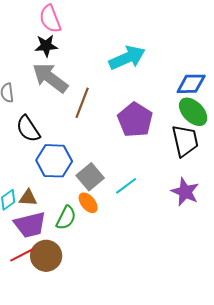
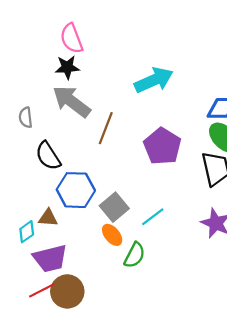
brown triangle: (28, 198) -> (48, 218), moved
green semicircle: (66, 218) -> (135, 255), moved

